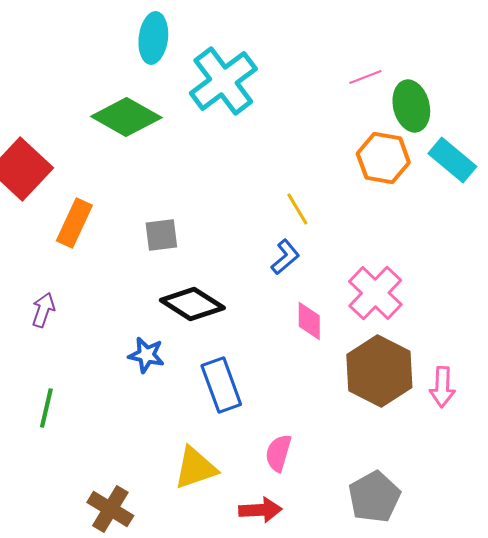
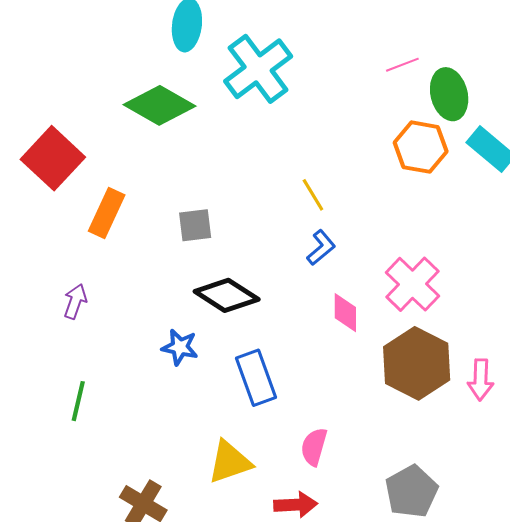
yellow line: (297, 209) -> (313, 195), moved

